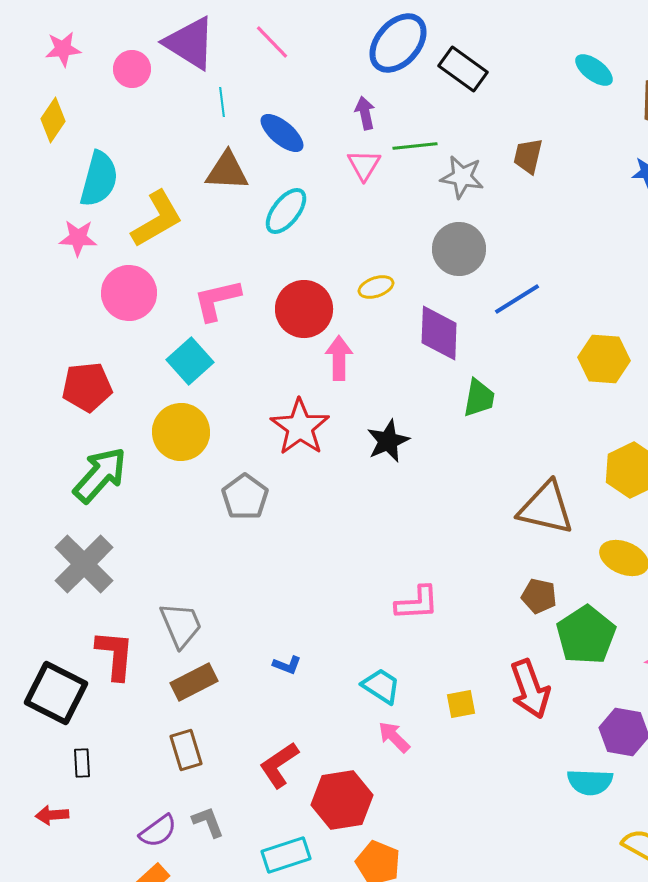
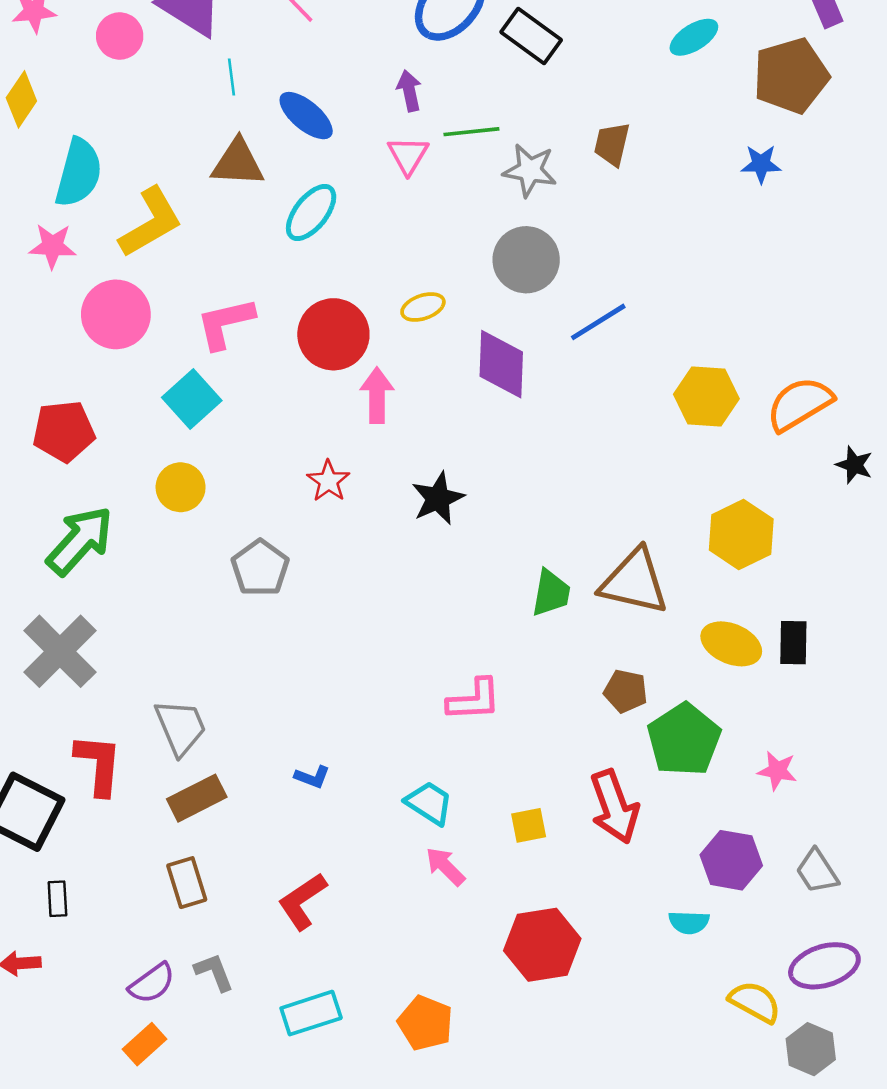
cyan ellipse: (594, 70) -> (694, 37), turned -69
green trapezoid: (479, 398) -> (551, 593), moved
red star: (300, 427) -> (328, 481), size x0.6
yellow circle: (181, 432) -> (181, 487), size x0.7
cyan semicircle: (590, 782) -> (689, 922), size x0.7
red hexagon: (342, 800) -> (542, 945), moved

